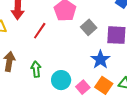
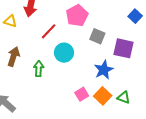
gray square: (89, 27) -> (97, 36), turned -35
cyan circle: (61, 80) -> (64, 53), moved

